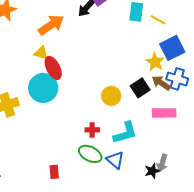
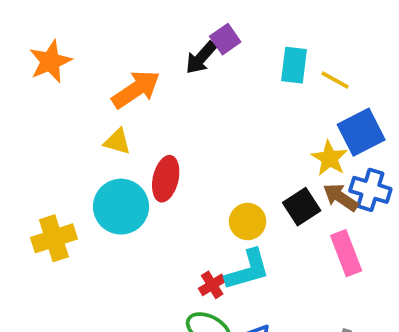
red ellipse: (53, 68) -> (166, 179), moved, turned 40
pink rectangle: (164, 113) -> (346, 253), turned 70
red cross: (92, 130) -> (212, 285), turned -32
cyan L-shape: (125, 133) -> (248, 270), moved

